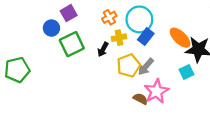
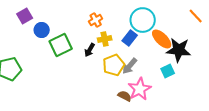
purple square: (69, 13) -> (25, 16), moved
cyan circle: (139, 19) -> (143, 20), moved

